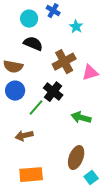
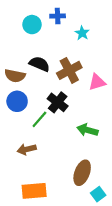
blue cross: (53, 11) -> (58, 16), turned -32
black semicircle: (33, 44) -> (39, 64), moved

